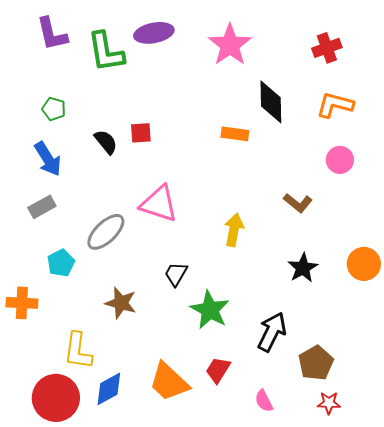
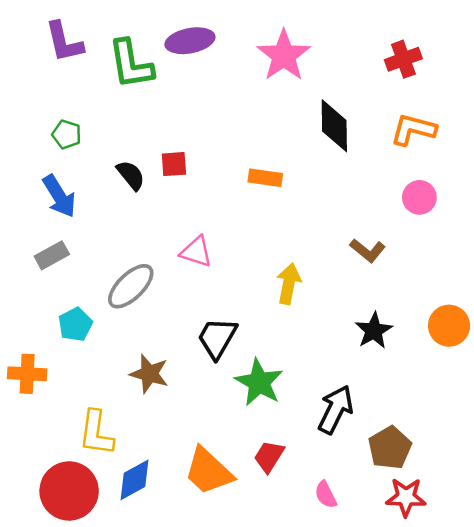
orange rectangle: (235, 134) -> (265, 178), moved
pink triangle: (159, 204) -> (196, 252), size x0.7
black trapezoid: (176, 274) -> (217, 338), size x1.4
red star: (329, 403) -> (406, 497), size x1.4

